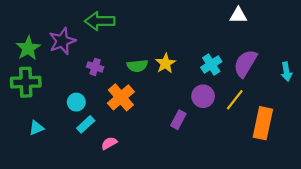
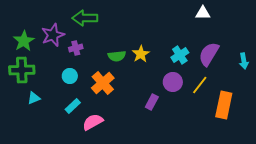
purple cross: (95, 67) -> (76, 48), moved, turned -32
cyan circle: (76, 102) -> (70, 76), moved
cyan triangle: (36, 128) -> (34, 98), moved
pink semicircle: (109, 143) -> (93, 122), size x1.5

